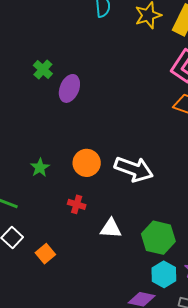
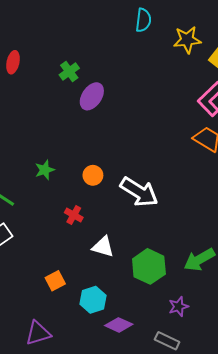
orange circle: (87, 163) -> (93, 175), size x0.7
orange square: (45, 254) -> (55, 281), moved
cyan hexagon: (164, 274) -> (93, 300), moved

